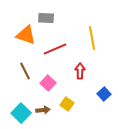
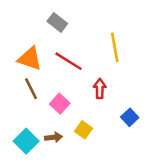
gray rectangle: (46, 18) -> (57, 22), turned 35
orange triangle: (26, 35) -> (30, 59), moved
red line: (55, 49) -> (69, 61), turned 55

